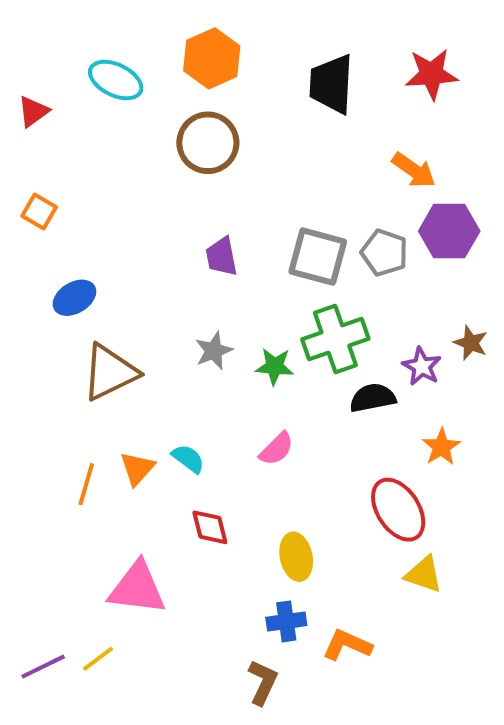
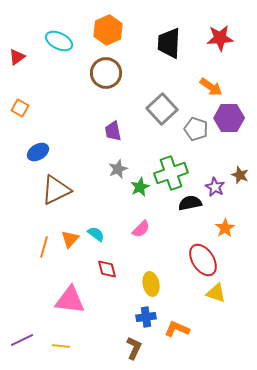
gray square: (318, 257) -> (162, 109), moved, turned 32
gray star: (214, 351) -> (118, 169), moved
green star: (275, 366) -> (140, 187), turned -30
yellow line: (98, 659) -> (61, 346), moved, turned 42

